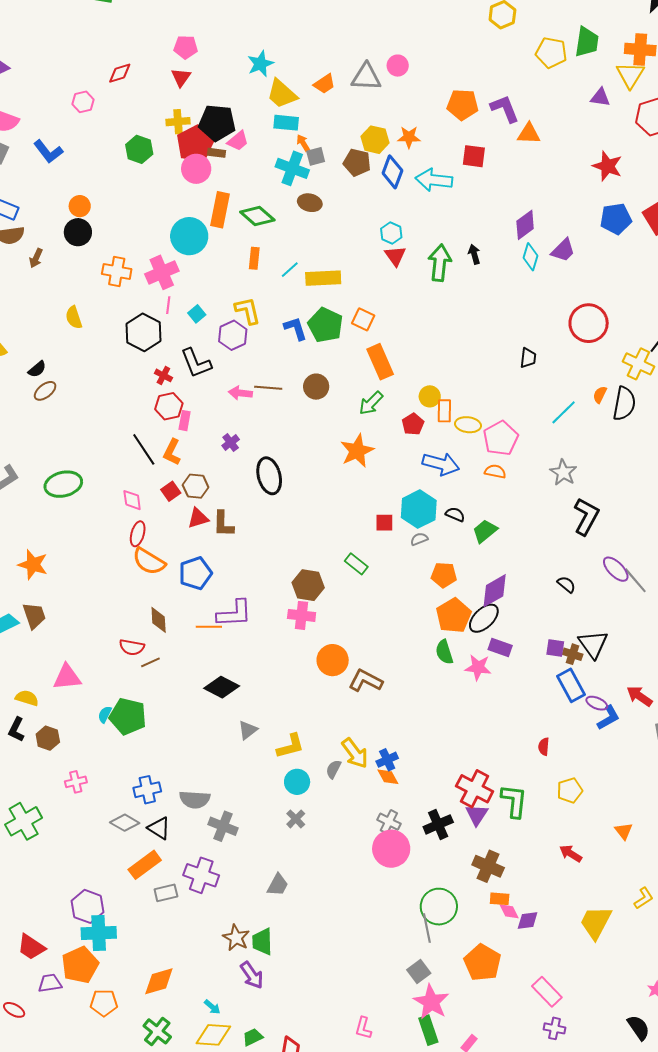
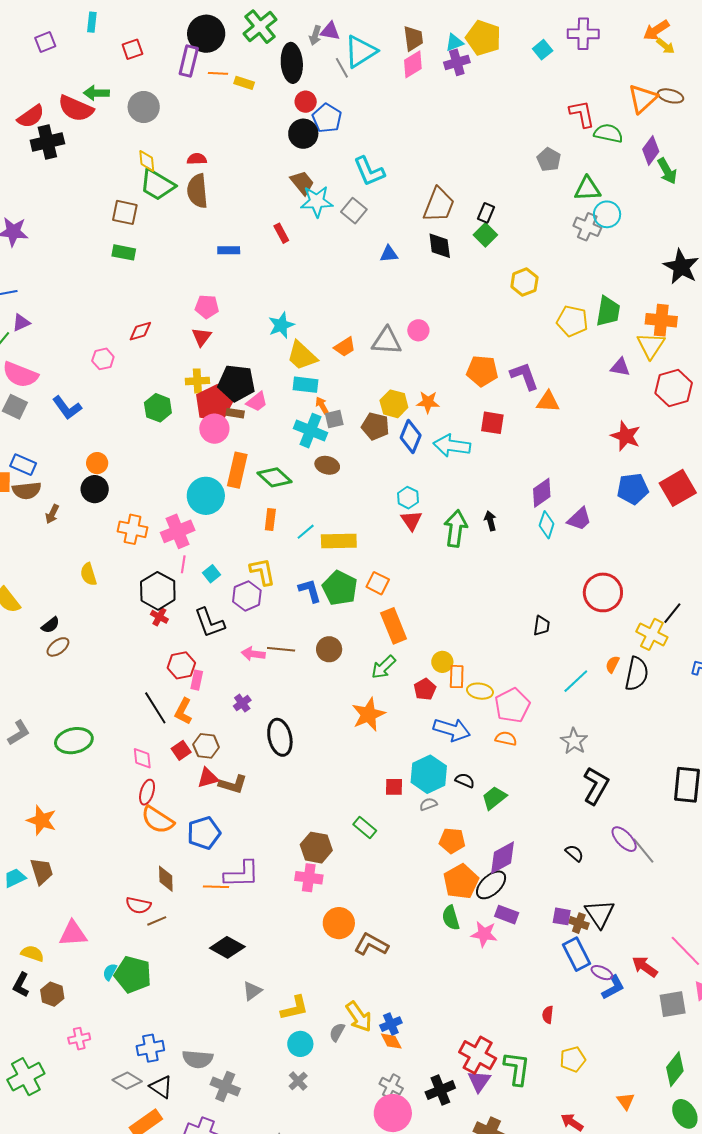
red cross: (163, 375) -> (159, 617), moved
brown L-shape: (223, 524) -> (233, 784), turned -76

